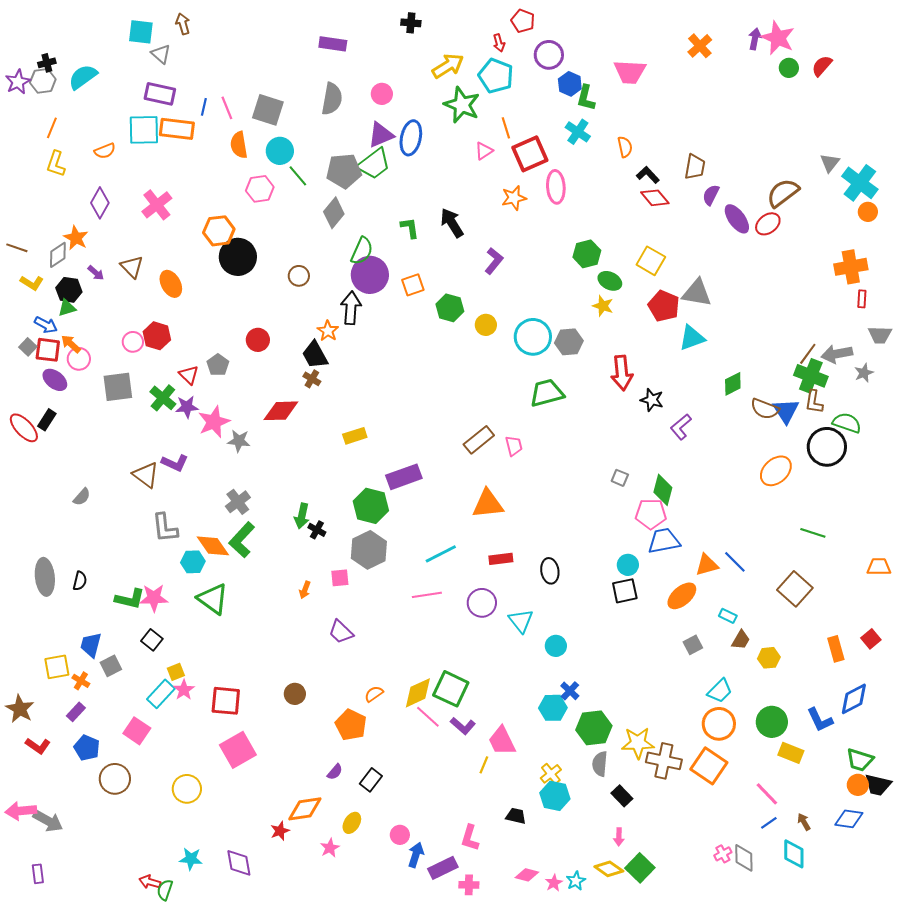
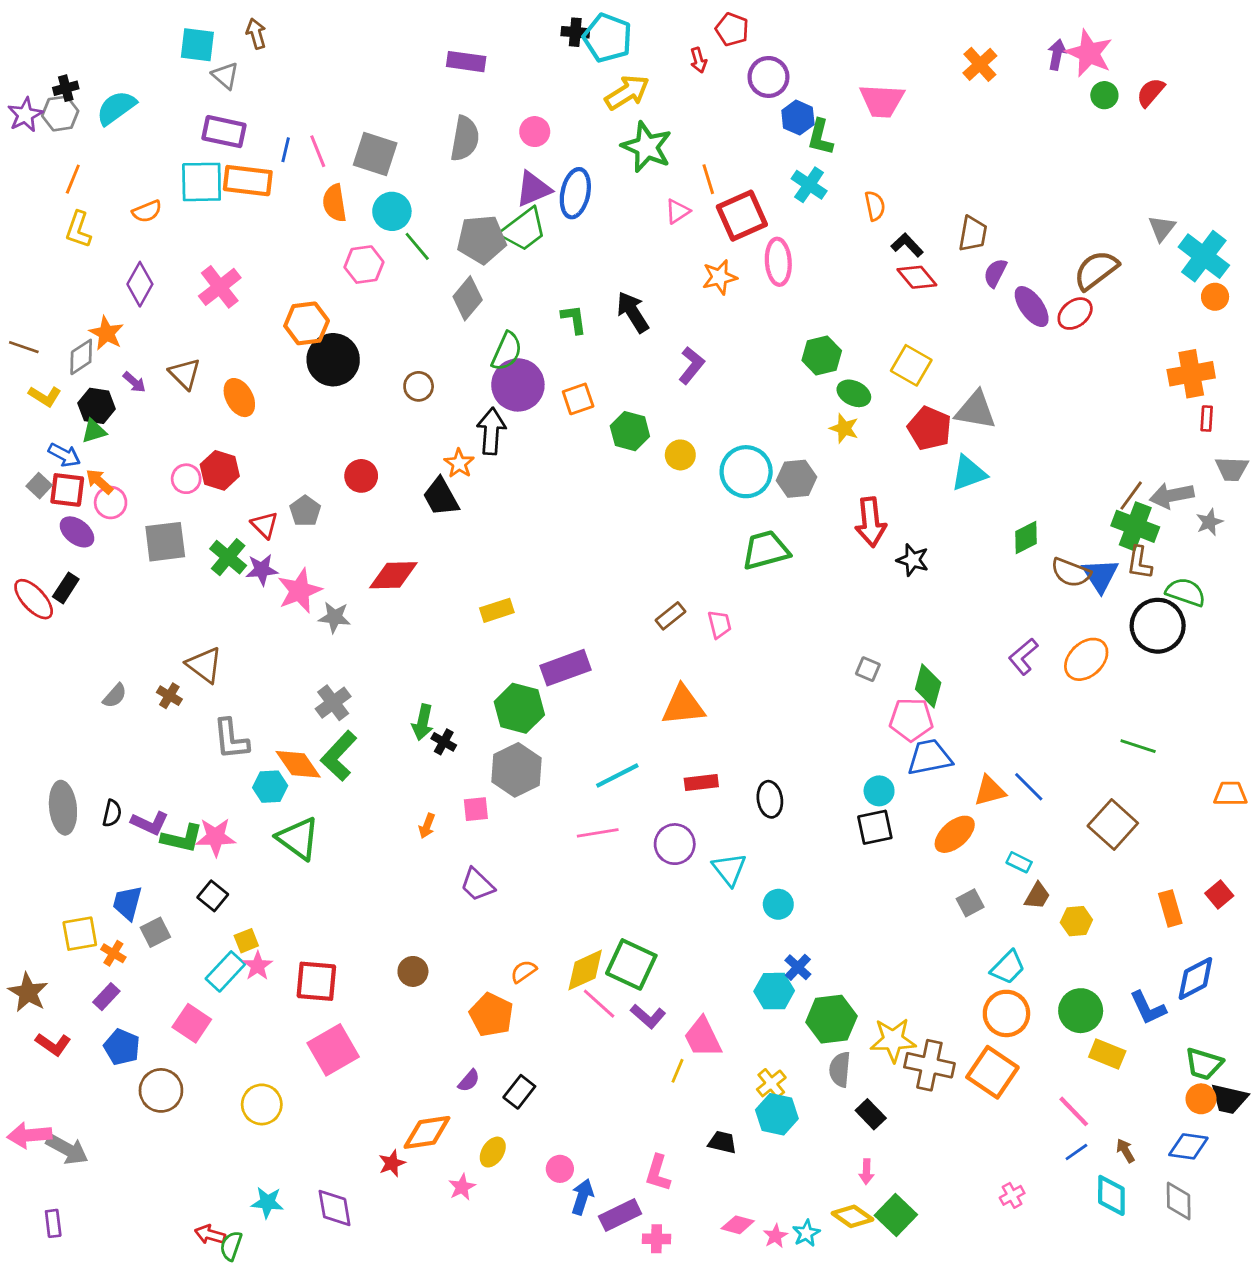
cyan pentagon: (496, 76) -> (608, 38), moved
brown cross: (312, 379) -> (169, 696), moved
purple L-shape: (681, 427) -> (1023, 657), moved
brown rectangle: (479, 440) -> (670, 616), size x0.7
purple L-shape: (175, 463) -> (150, 823), moved
gray diamond: (744, 858) -> (1179, 1201), moved

